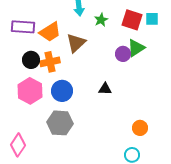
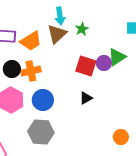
red square: (132, 20) -> (86, 66), moved
brown triangle: (76, 43) -> (57, 34), moved
black triangle: (105, 89) -> (86, 98), turned -32

